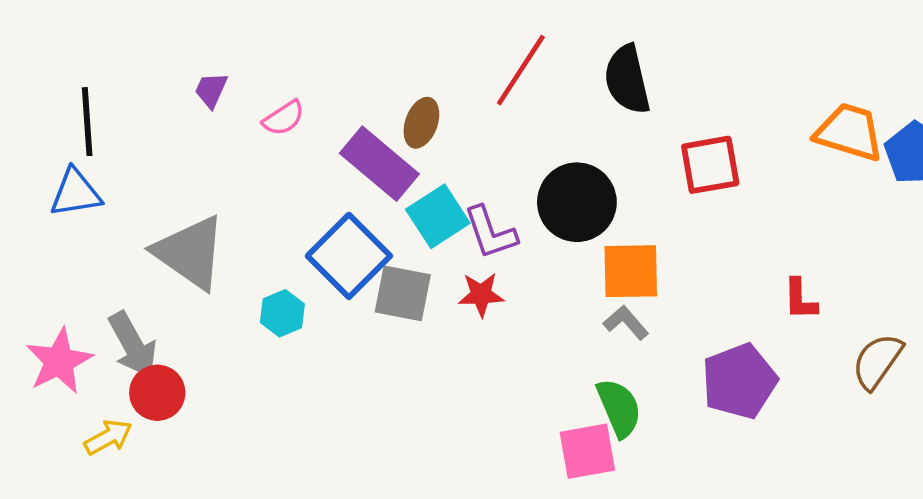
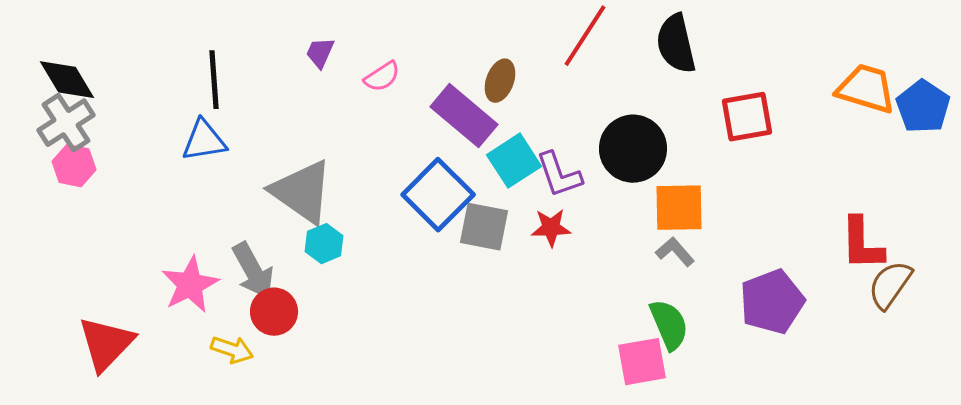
red L-shape: (800, 299) -> (862, 244), moved, size x1.5
cyan hexagon: (282, 313) -> (324, 244), moved
yellow arrow: (108, 437) -> (232, 350), turned 48

